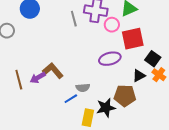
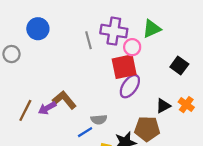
red square: (133, 39) -> (124, 67), moved
purple ellipse: (110, 59) -> (130, 86), turned -40
black square: (153, 59) -> (179, 66), moved
brown line: (19, 80) -> (25, 110), turned 42

